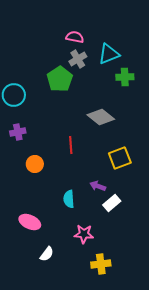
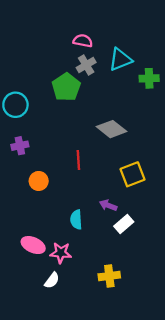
green cross: (125, 77) -> (149, 78), moved
pink star: (84, 234) -> (61, 253), moved
yellow cross: (101, 264) -> (109, 276), moved

